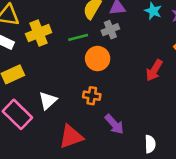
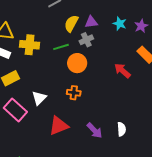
yellow cross: (39, 33) -> (30, 45), turned 30
red arrow: (154, 70) -> (122, 71), turned 102
purple arrow: (114, 124) -> (94, 130), moved

